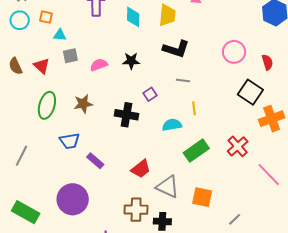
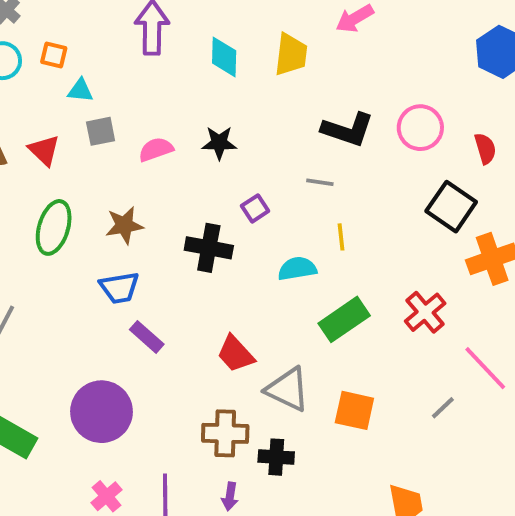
black L-shape: (176, 49) -> (348, 130), moved
blue trapezoid: (70, 141) -> (119, 288), moved
red trapezoid: (141, 169) -> (236, 354), turned 85
gray line: (235, 219) -> (443, 408), moved

